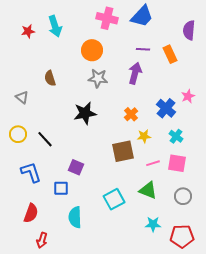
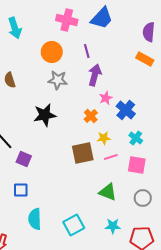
purple line: (143, 49) -> (87, 51), moved, turned 72
orange rectangle: (170, 54) -> (145, 59), moved, turned -36
pink star: (188, 96) -> (106, 98), moved
pink line: (153, 163) -> (111, 157), moved
purple square: (76, 167) -> (24, 159), moved
cyan square: (114, 199) -> (74, 225), moved

